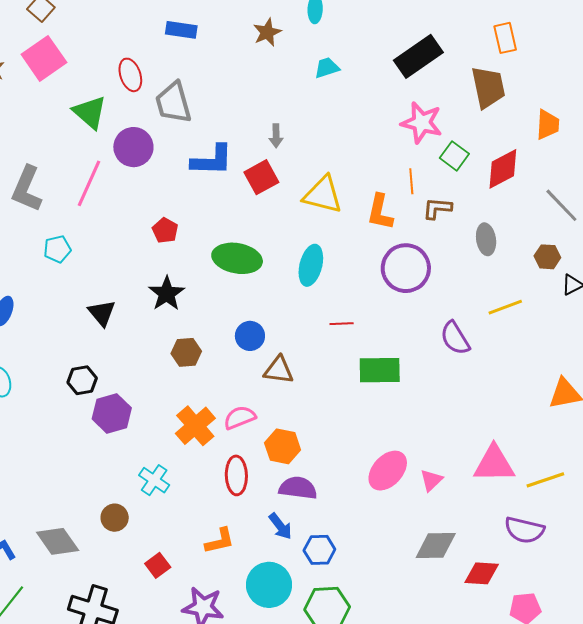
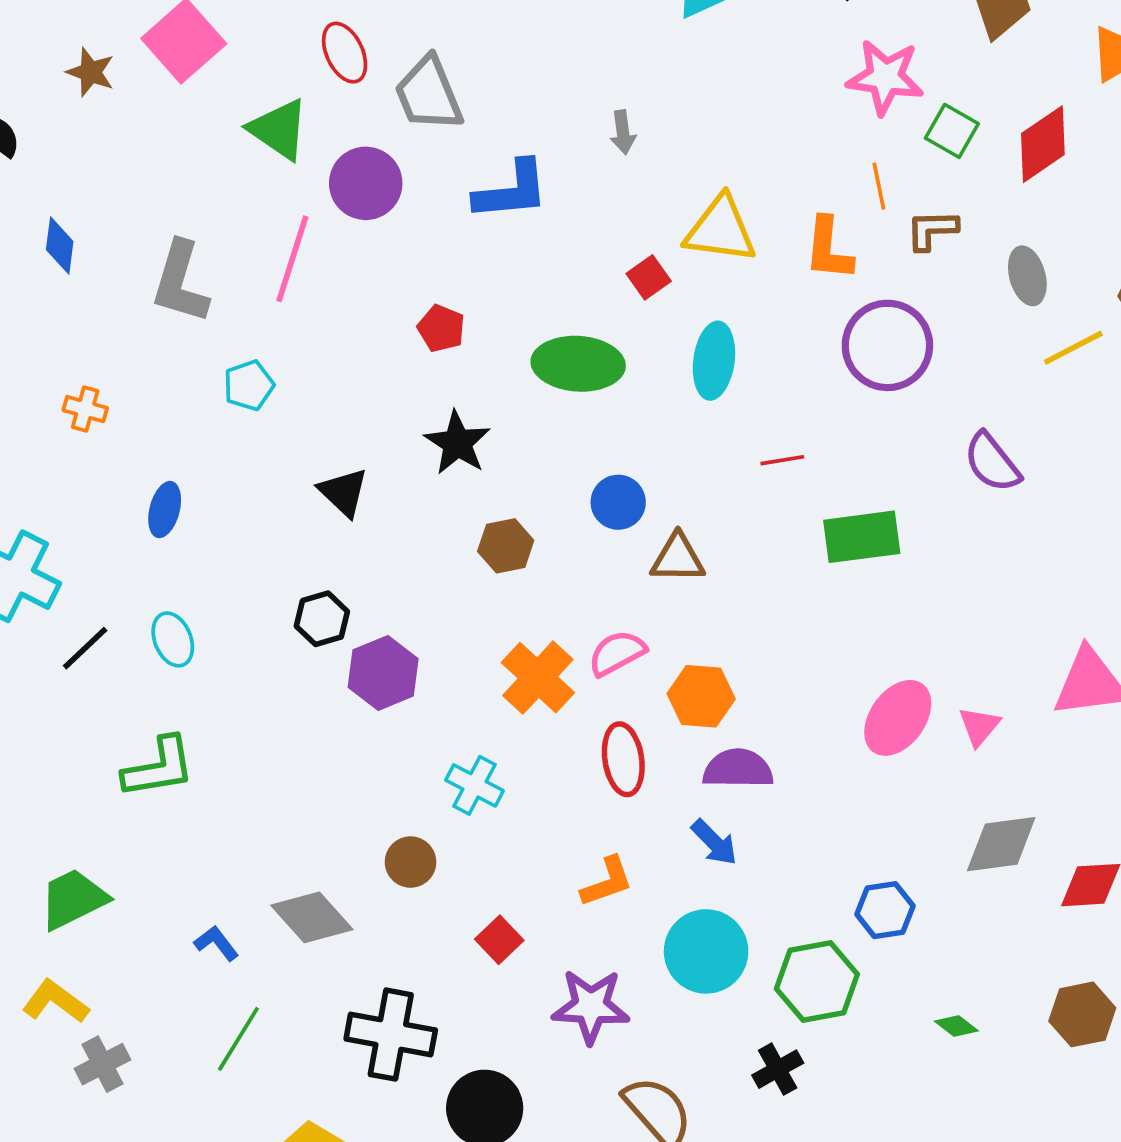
red square: (261, 177) -> (649, 277), moved, size x0.7
yellow line: (505, 307) -> (1073, 348), moved
blue hexagon: (319, 550) -> (885, 910), moved

